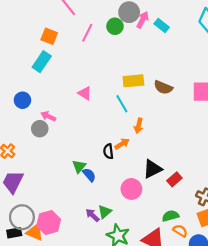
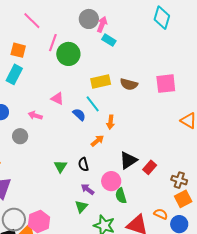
green circle: (115, 26) -> (68, 54), moved, size x1.5
cyan rectangle: (162, 26) -> (109, 40), moved
pink arrow: (48, 116) -> (35, 116), moved
black semicircle: (108, 151) -> (83, 164), moved
blue semicircle: (89, 175) -> (79, 115), moved
green triangle: (105, 212) -> (81, 207), moved
purple arrow: (93, 215) -> (88, 189), moved
green semicircle: (170, 216) -> (121, 196), moved, turned -84

